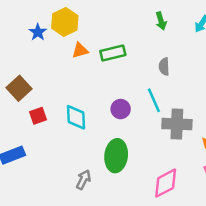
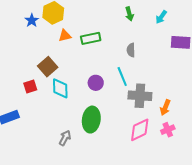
brown square: (19, 88) -> (48, 67), moved
pink diamond: (166, 183) -> (140, 130), moved

